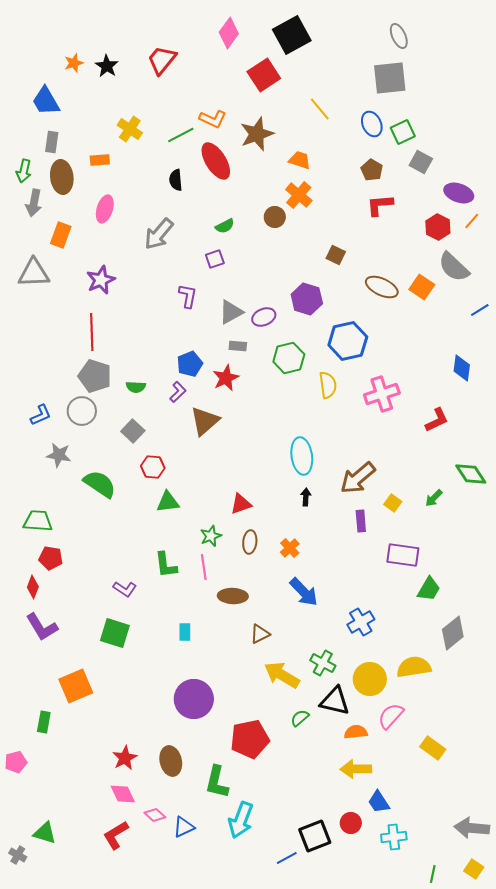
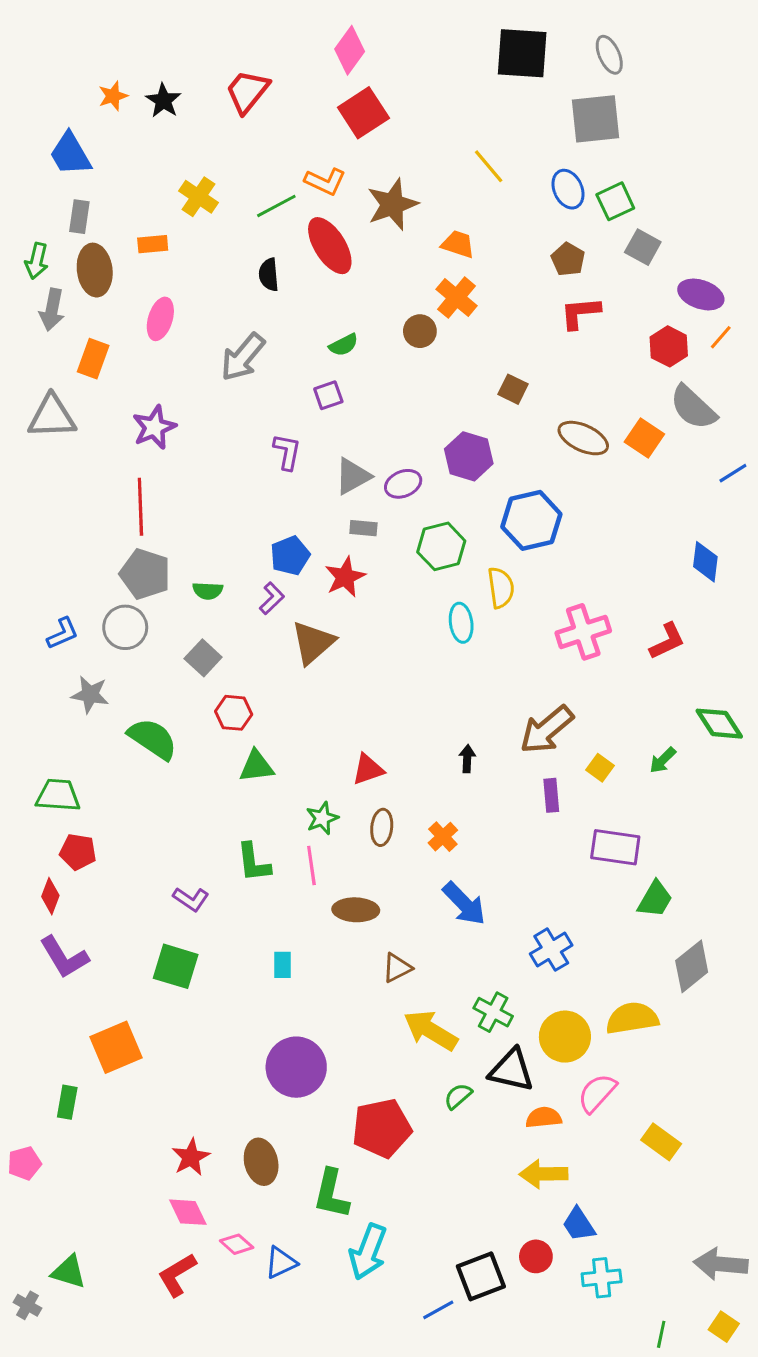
black square: (292, 35) -> (522, 53), moved, turned 33
red square: (264, 75) -> (363, 113), moved
pink cross: (382, 394) -> (583, 632), moved
cyan ellipse: (302, 456) -> (461, 623), moved, size x0.7

